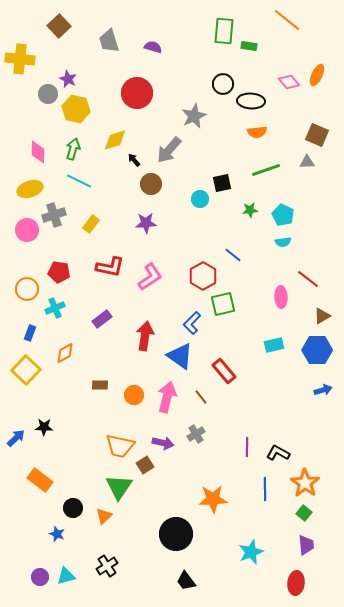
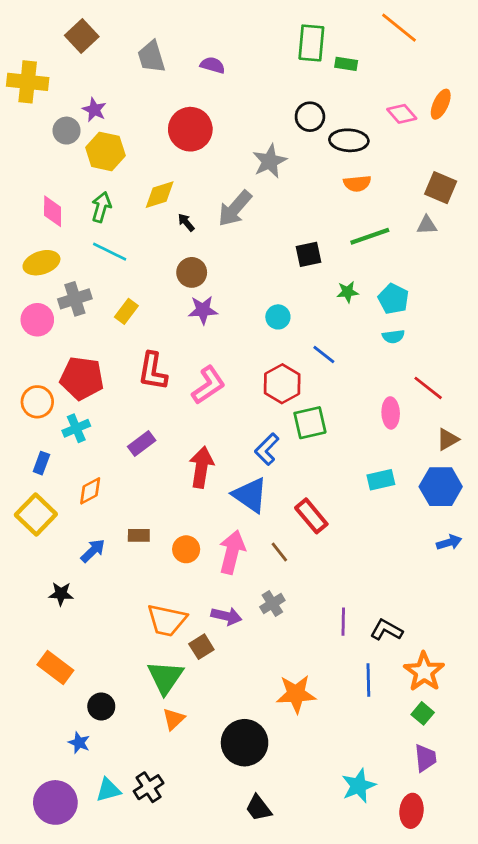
brown circle: (151, 184) -> (192, 272), moved
cyan circle: (200, 199) -> (278, 317), moved
red L-shape: (110, 267) -> (153, 371), turned 88
red pentagon: (59, 272) -> (82, 378), size x1.4
blue arrow: (16, 438) -> (93, 551), moved
orange triangle: (104, 516) -> (174, 719), moved
cyan star: (251, 552) -> (359, 786), moved
cyan triangle: (66, 576) -> (108, 790), moved
purple circle: (40, 577) -> (55, 802), size x1.8

